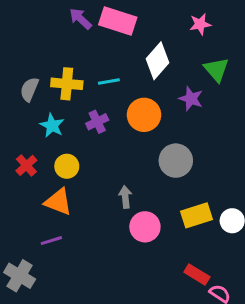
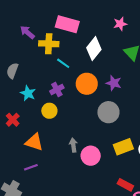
purple arrow: (81, 19) -> (27, 32), moved
cyan line: (109, 82) -> (63, 63), turned 48
yellow cross: (67, 84) -> (49, 44), moved
purple star: (191, 99) -> (114, 83), moved
yellow circle: (67, 166) -> (49, 111), moved
gray arrow: (125, 197) -> (73, 145), moved

